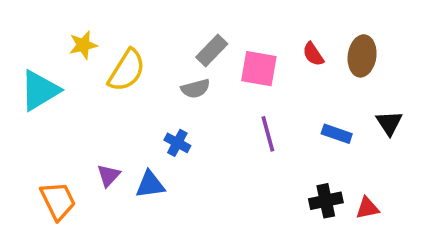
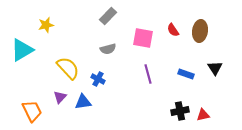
gray rectangle: (212, 51) -> (108, 16), moved
yellow semicircle: (127, 70) -> (68, 68), moved, turned -75

